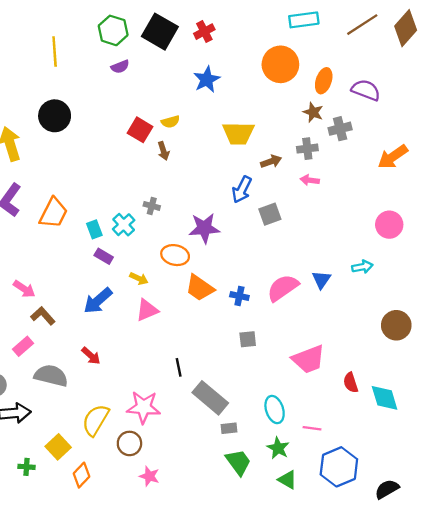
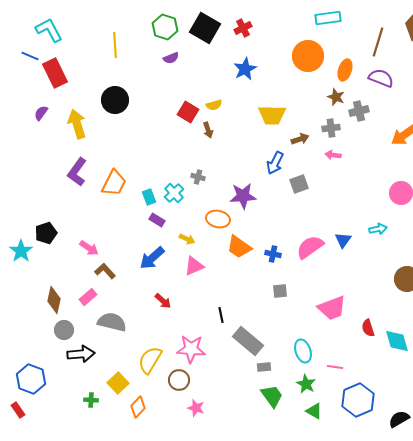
brown line: (362, 25) -> (378, 42), moved, turned -40
red arrow: (91, 356) -> (163, 301), moved

